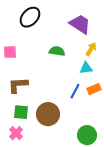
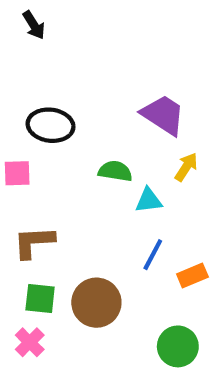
black ellipse: (30, 17) -> (51, 125), moved, turned 55
cyan triangle: (86, 68) -> (149, 200), moved
orange rectangle: (94, 89) -> (192, 275), moved

